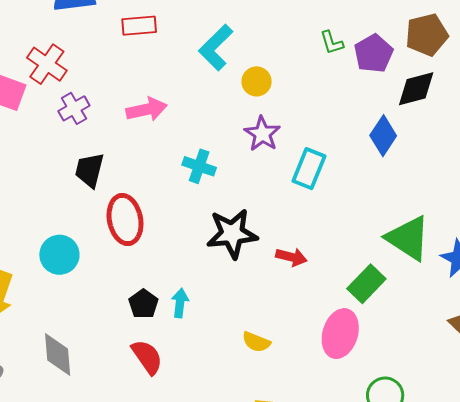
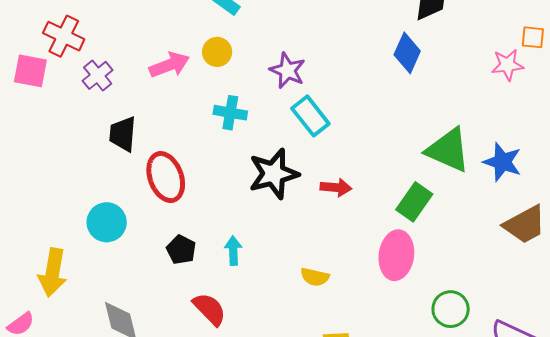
yellow circle: (257, 81) -> (217, 52), moved
cyan rectangle: (309, 169) -> (310, 116), moved, turned -51
black pentagon: (143, 304) -> (181, 250), moved

